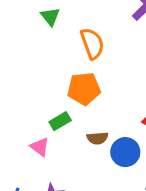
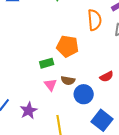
orange semicircle: (92, 44) -> (94, 20), moved
pink triangle: (40, 147) -> (50, 85), moved

